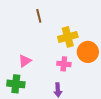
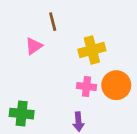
orange circle: (88, 52) -> (116, 85), moved
pink triangle: (25, 61) -> (34, 46), moved

